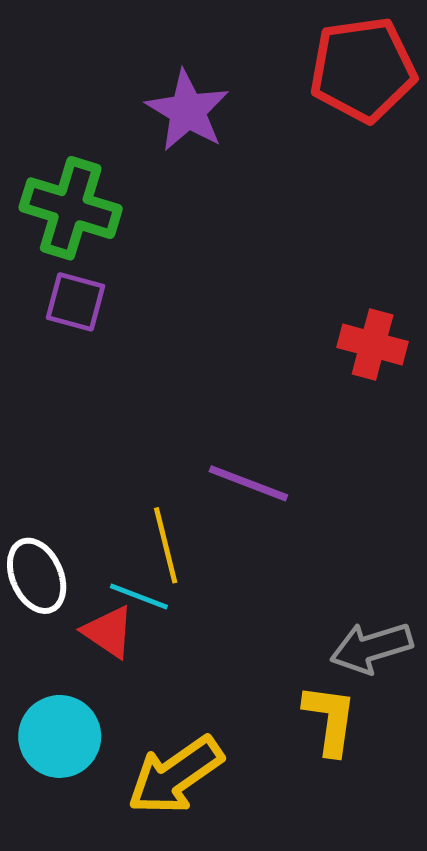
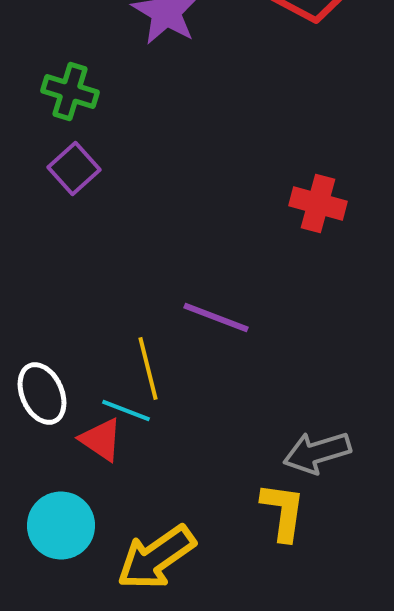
green cross: (71, 208) -> (70, 92), size x0.7
purple square: (76, 302) -> (74, 168), turned 33

